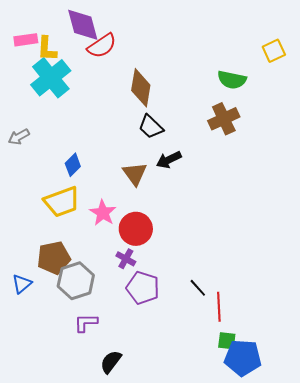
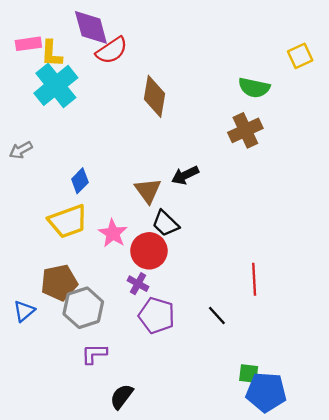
black trapezoid: (151, 127) -> (165, 223), moved
red line: (219, 307) -> (254, 279), moved

